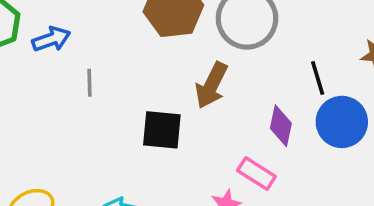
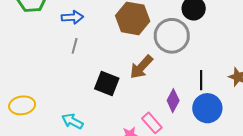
blue arrow: (51, 39) -> (72, 17), moved

